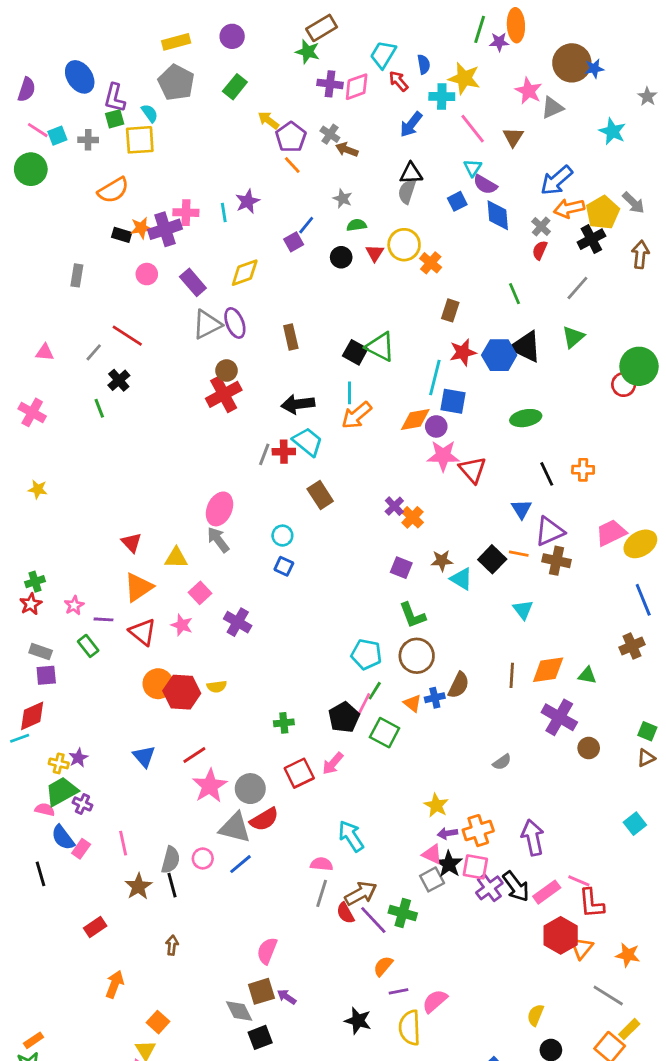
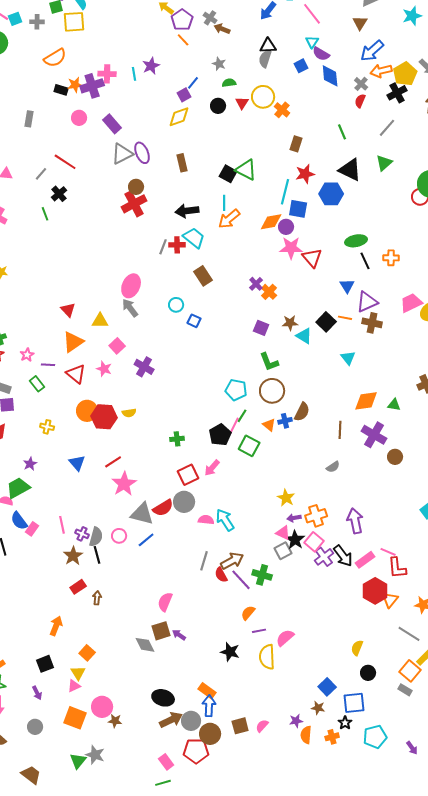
cyan star: (612, 131) -> (412, 16), turned 30
brown triangle: (513, 137) -> (360, 23), moved
yellow diamond: (245, 273) -> (179, 117), moved
blue hexagon: (499, 355) -> (331, 194), moved
green ellipse: (526, 418) -> (356, 241), moved
blue square: (284, 566) -> (194, 321), moved
brown line: (512, 675) -> (340, 430), moved
yellow cross: (59, 763) -> (47, 427), moved
gray circle: (250, 789) -> (184, 502), moved
purple cross: (82, 804) -> (82, 534), moved
pink semicircle: (322, 864) -> (206, 520), moved
pink square: (475, 867) -> (314, 542), turned 30
red rectangle: (95, 927) -> (78, 587), moved
black square: (260, 1037) -> (45, 664), moved

